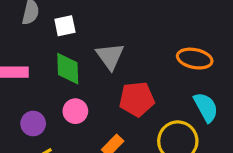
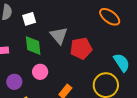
orange ellipse: (195, 59) -> (110, 17), moved, turned 30
red pentagon: (137, 99) -> (81, 48), moved

